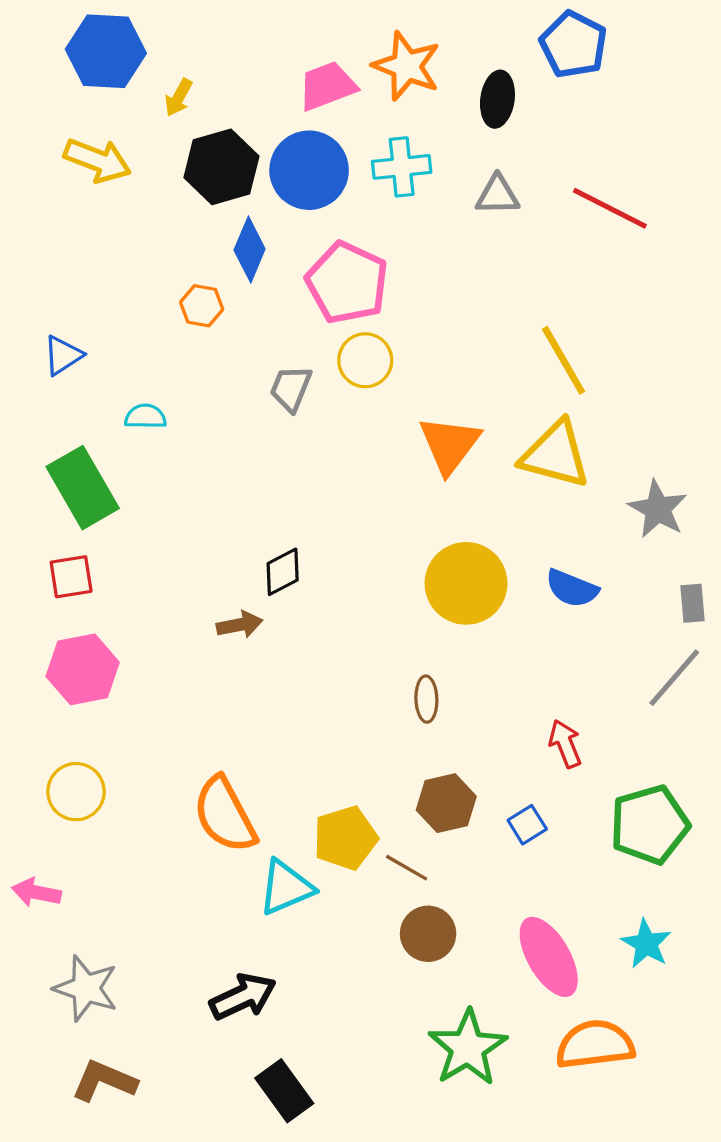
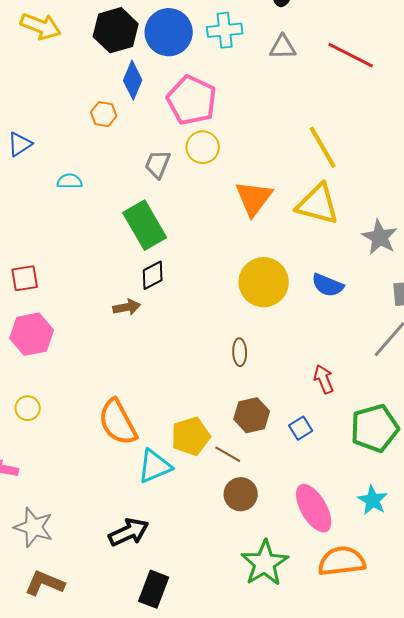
green rectangle: (83, 488) -> (145, 225), moved
yellow circle: (76, 792) -> (28, 408), size x0.7
black rectangle: (284, 1091) -> (154, 589), turned 57

